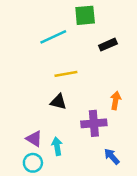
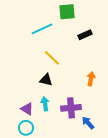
yellow line: (66, 74) -> (52, 58), turned 54
purple cross: (94, 123) -> (71, 108), moved
cyan arrow: (57, 146) -> (45, 104), moved

